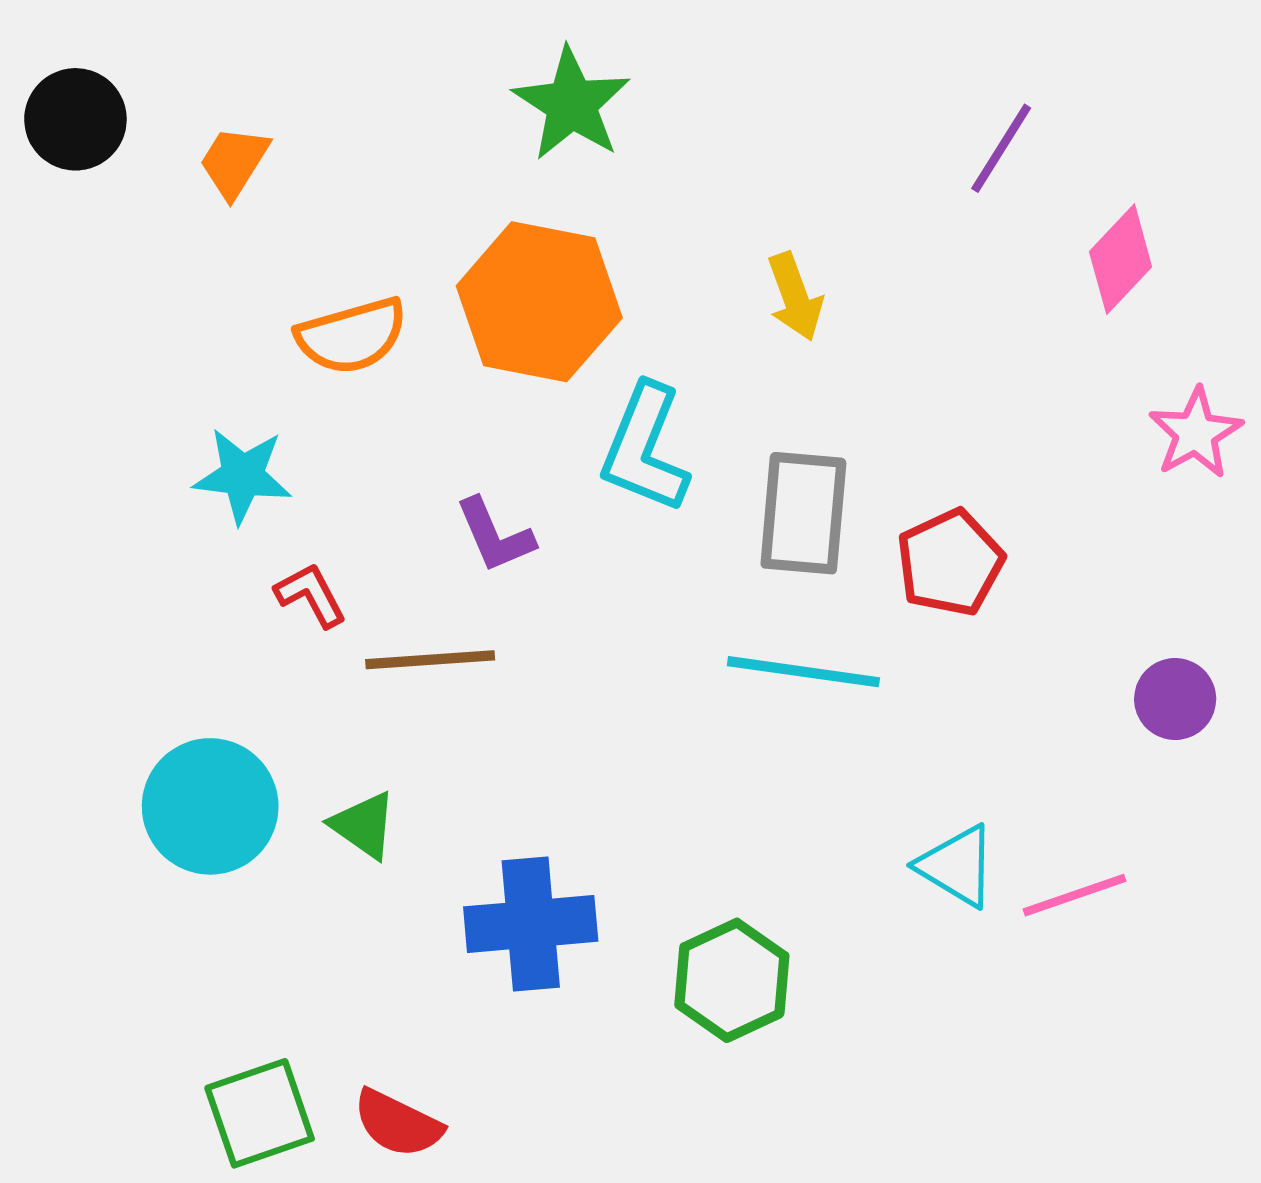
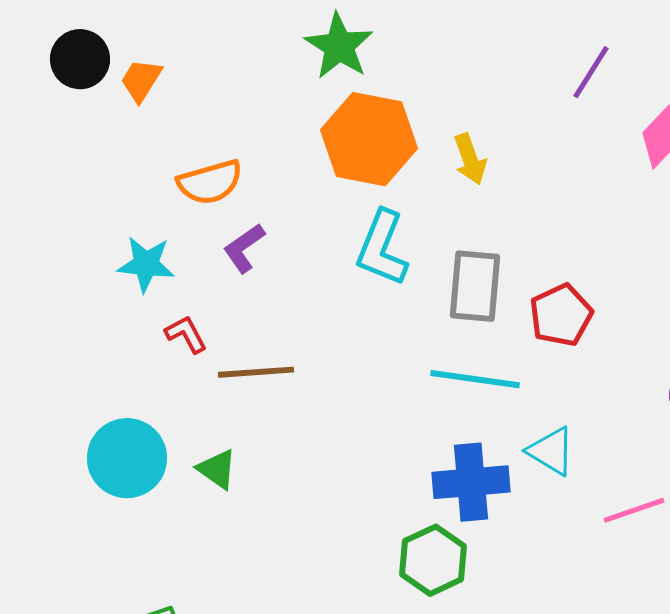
black circle: (75, 119) -> (80, 59), moved
orange hexagon: (539, 302) -> (369, 139), moved
purple L-shape: (495, 535) -> (244, 248), moved, turned 78
cyan triangle: (957, 866) -> (551, 451), moved
blue cross: (531, 924) -> (471, 482), moved

